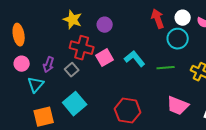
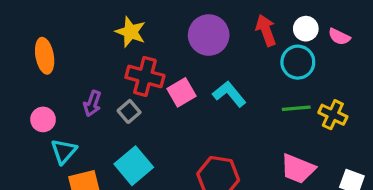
purple circle: (105, 25) -> (209, 35), moved, size x1.6
pink circle: (22, 64) -> (43, 119), moved
green line: (166, 68) -> (296, 108), moved
cyan triangle: (36, 85) -> (64, 151), moved

